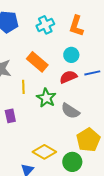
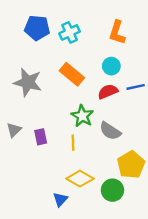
cyan cross: (45, 25) -> (70, 32), moved
yellow line: (23, 87) -> (73, 143), moved

